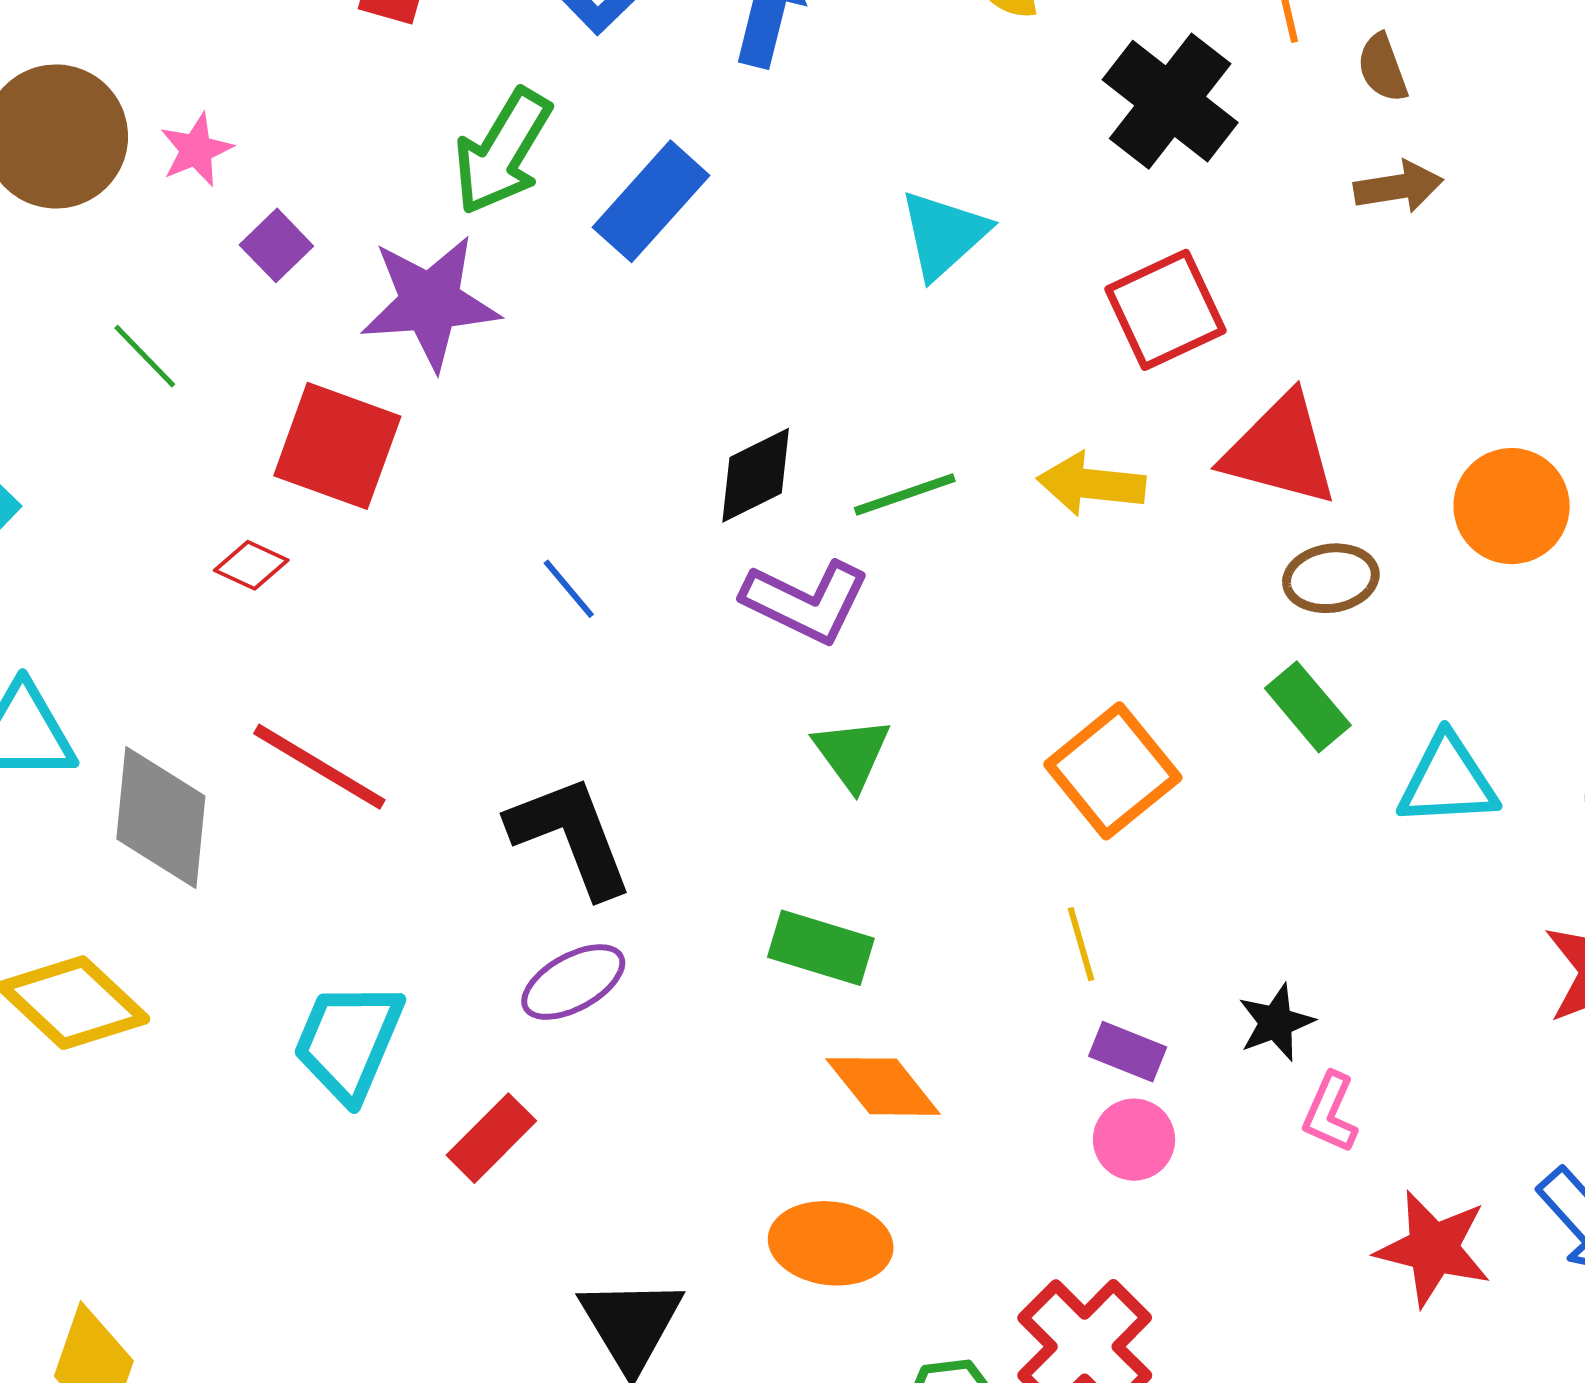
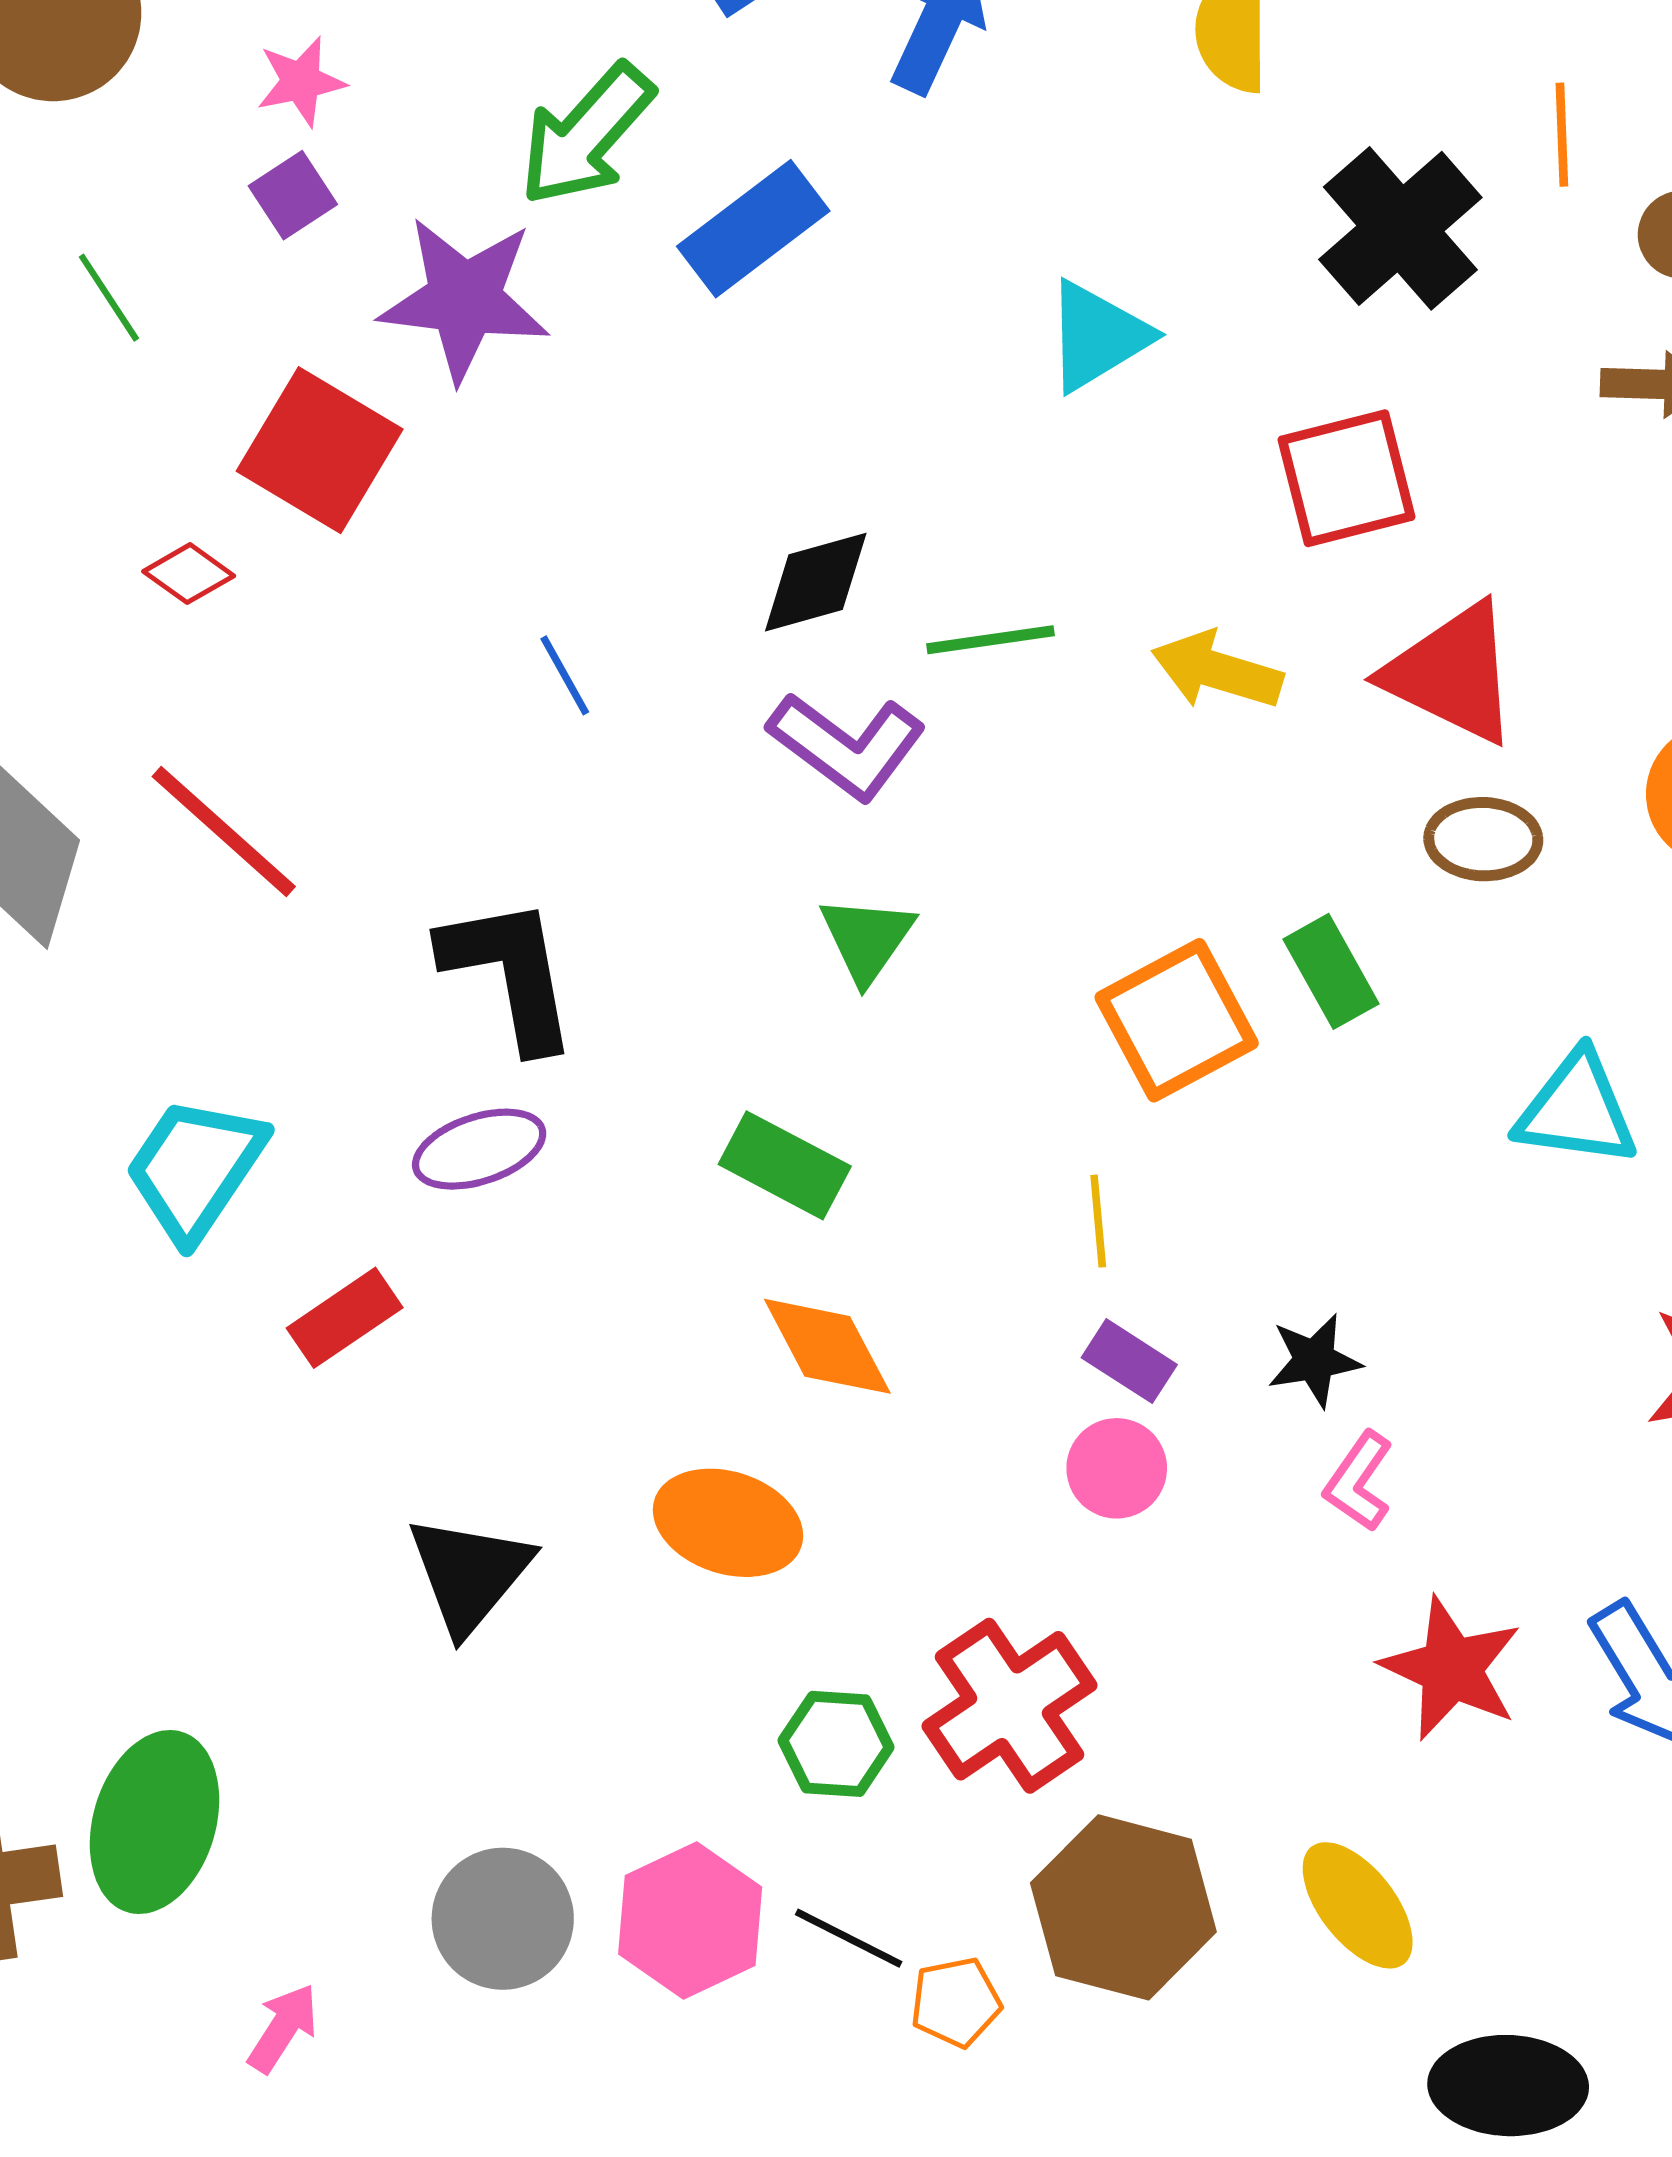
pink star: (196, 150) -> (301, 82), moved
green rectangle: (1308, 707) -> (1331, 971), moved

